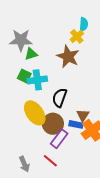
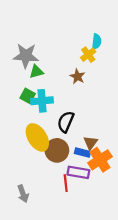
brown star: (68, 57) -> (77, 77), size x0.6
purple rectangle: (59, 139) -> (78, 172), moved, turned 60
red line: (50, 161) -> (66, 183), moved, turned 42

